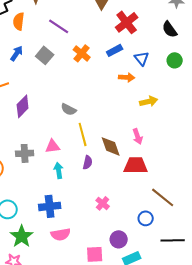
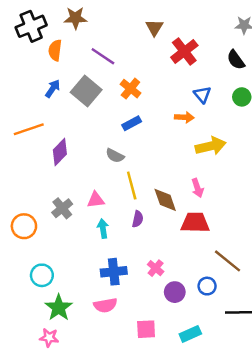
blue rectangle: (115, 50) -> (132, 123), moved
gray square: (45, 55) -> (86, 91), size x1.4
yellow arrow: (149, 101) -> (211, 146), size x1.4
gray cross: (25, 153) -> (62, 208), turned -36
blue cross: (50, 206) -> (114, 272), moved
purple circle: (119, 239) -> (175, 292), moved

